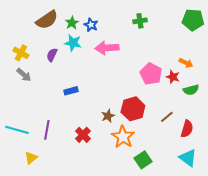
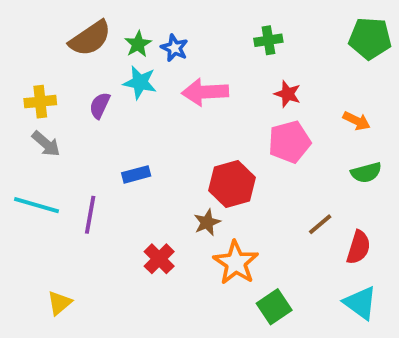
yellow cross: (21, 53) -> (40, 102), turned -35
pink pentagon: (151, 74) -> (289, 142), turned 30
red star: (173, 77) -> (288, 94), moved
red hexagon: (133, 109) -> (232, 184), moved
cyan line: (17, 130) -> (36, 205), moved
purple line: (47, 130) -> (90, 215), moved

